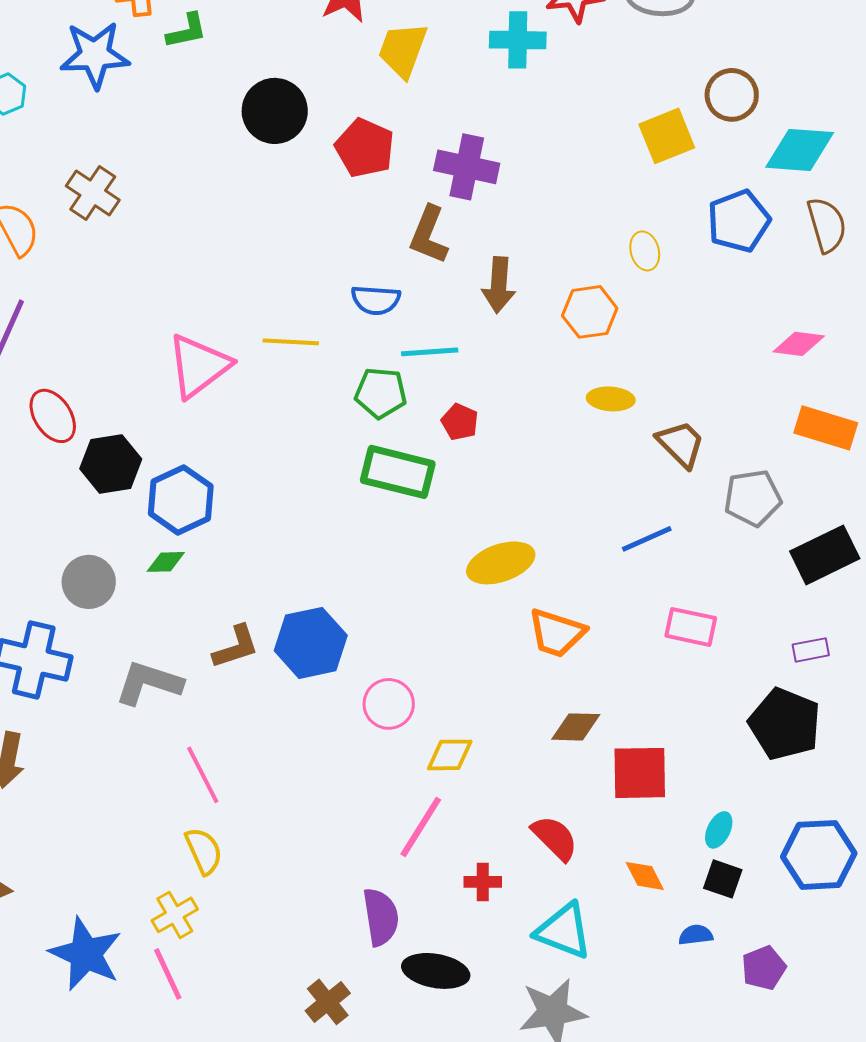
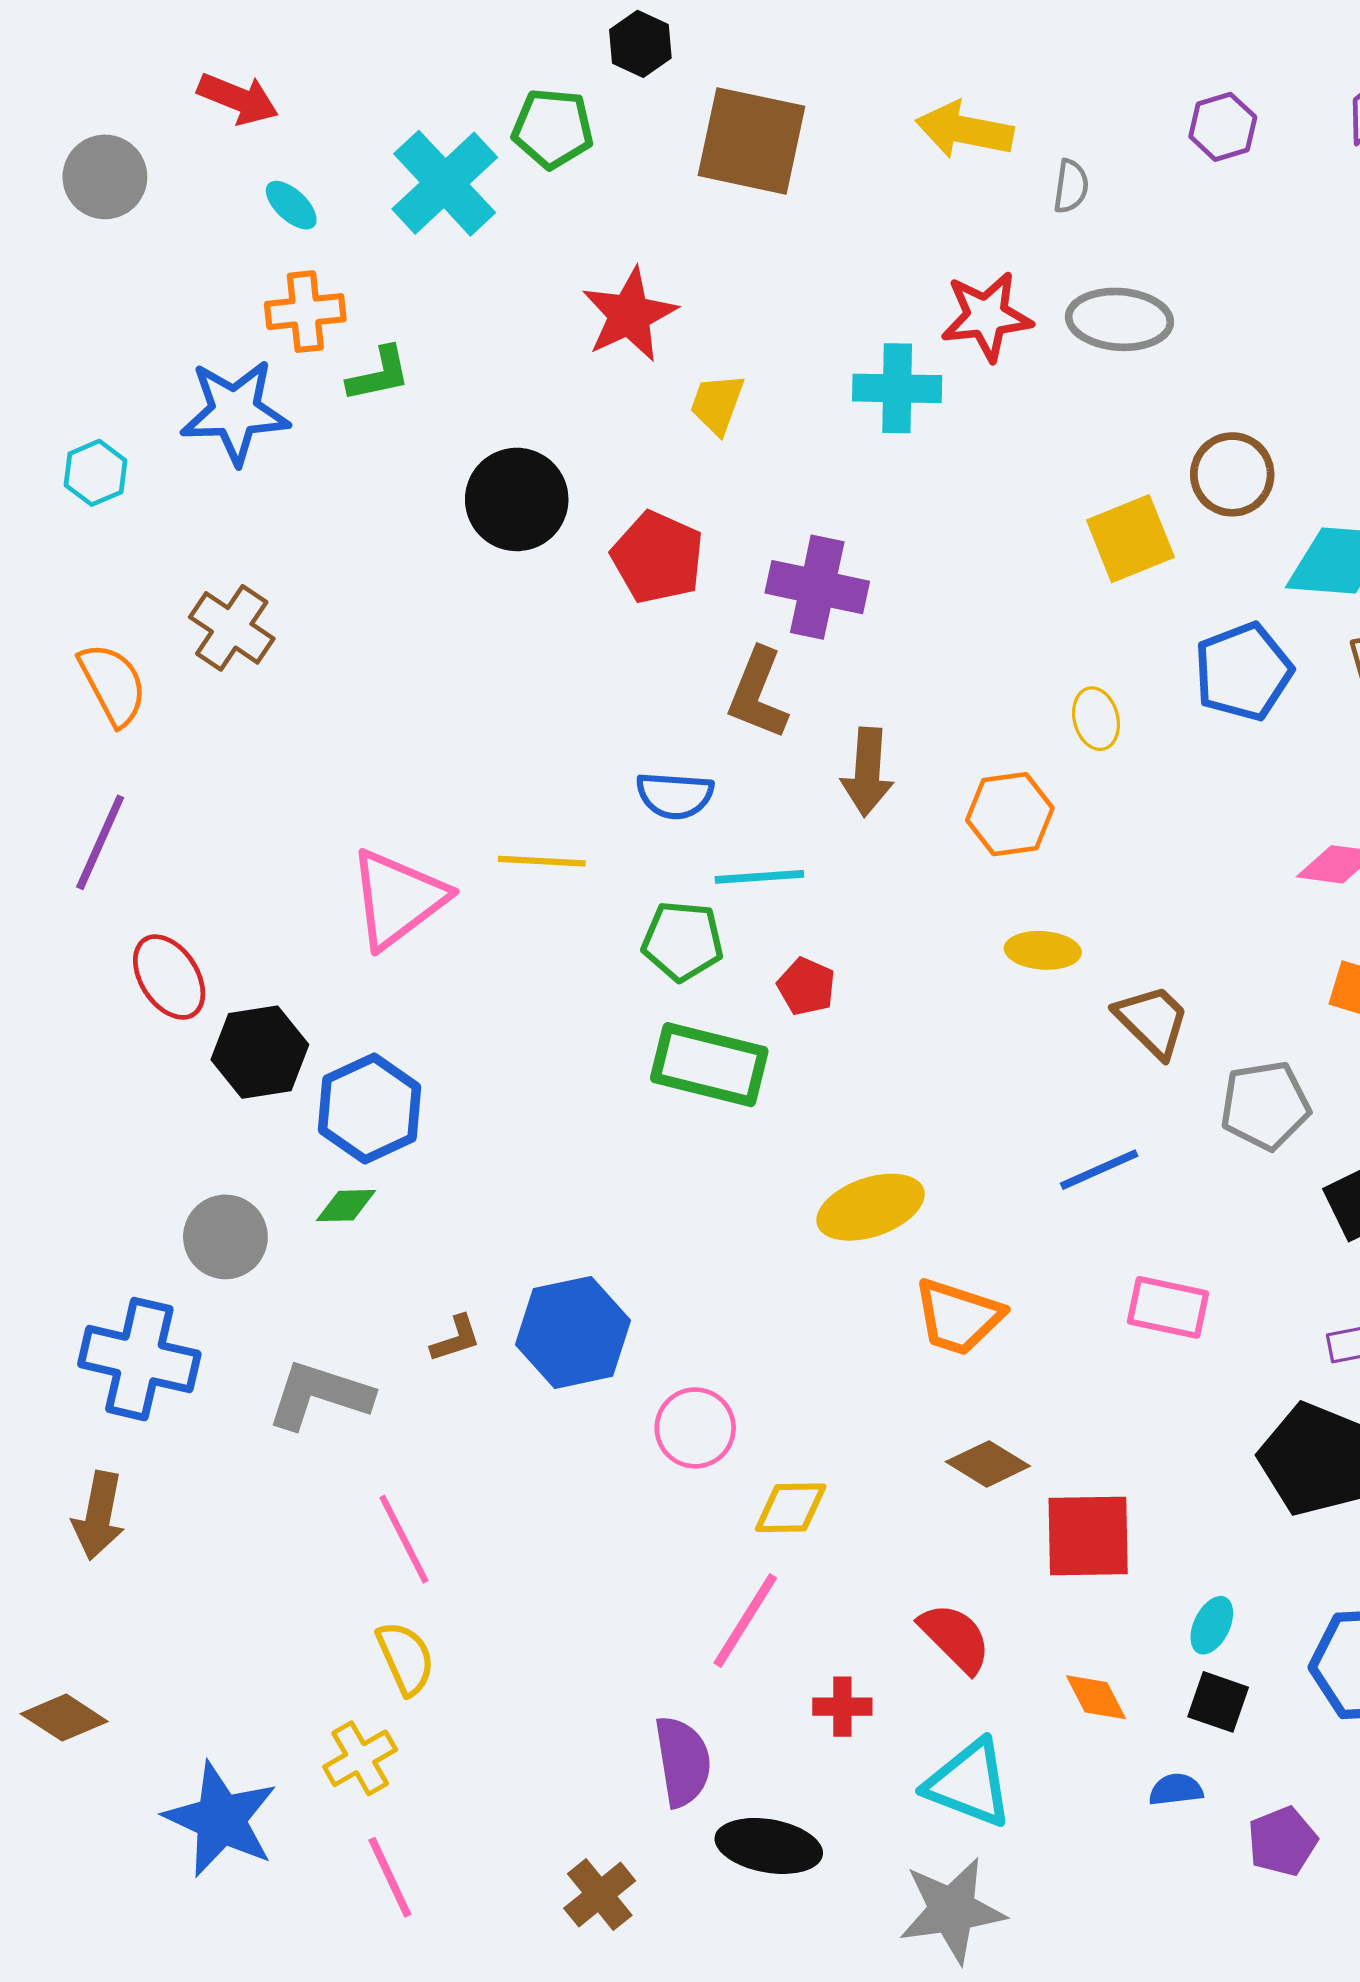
yellow trapezoid: (403, 50) -> (717, 404), size x0.7
brown L-shape: (236, 647) -> (456, 1339), size x0.7
brown diamond: (576, 727) -> (988, 1464), turned 30
pink line: (168, 974) -> (390, 1877), moved

